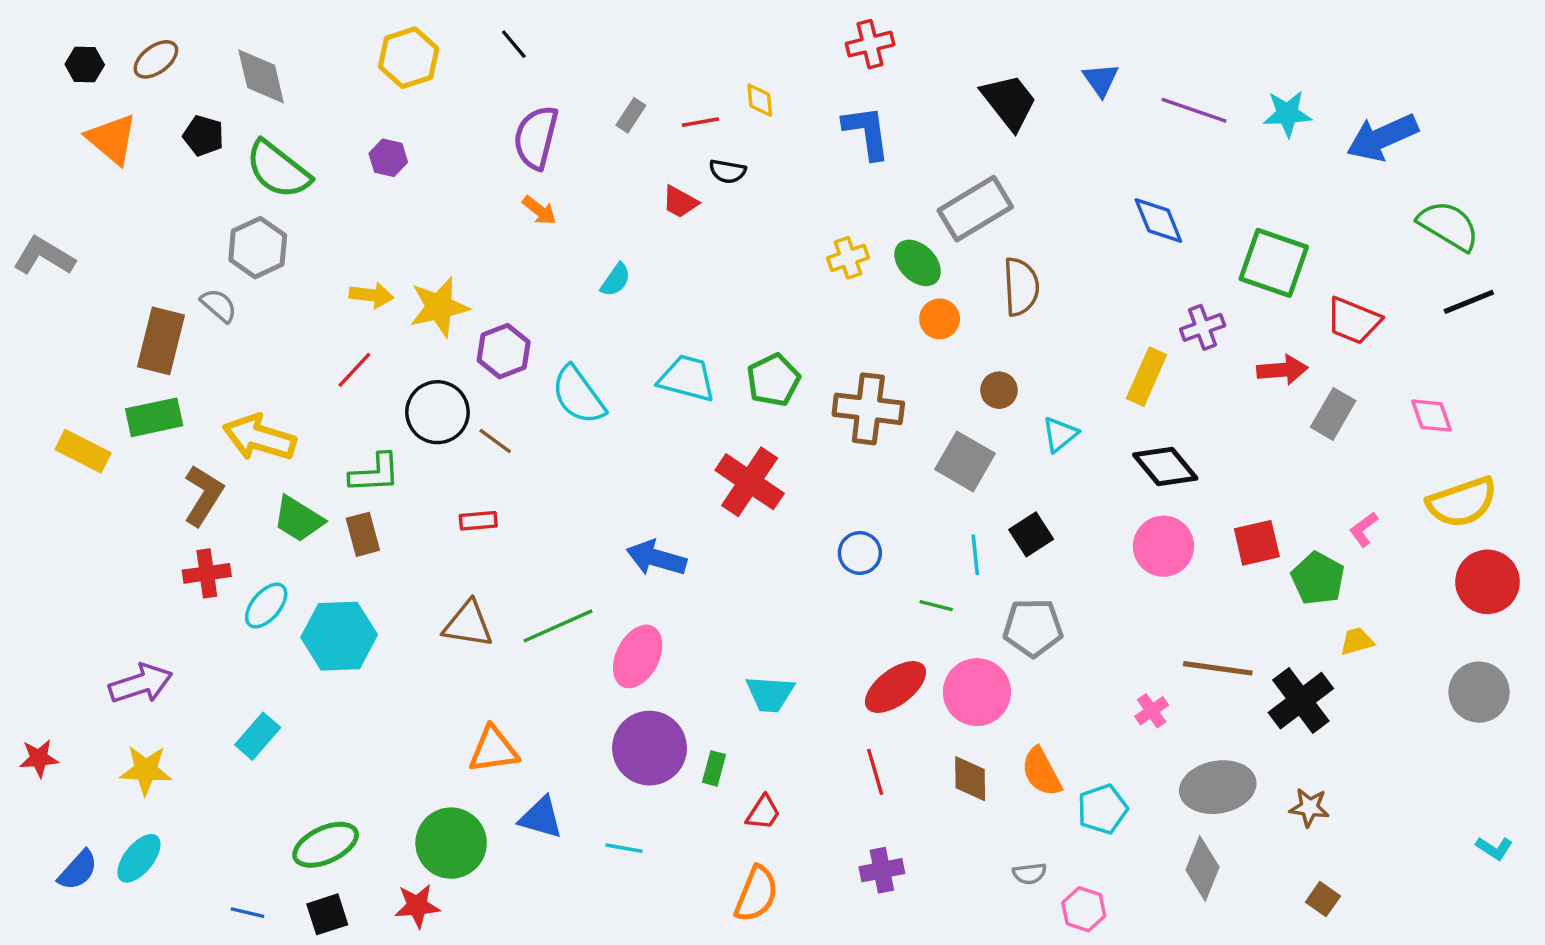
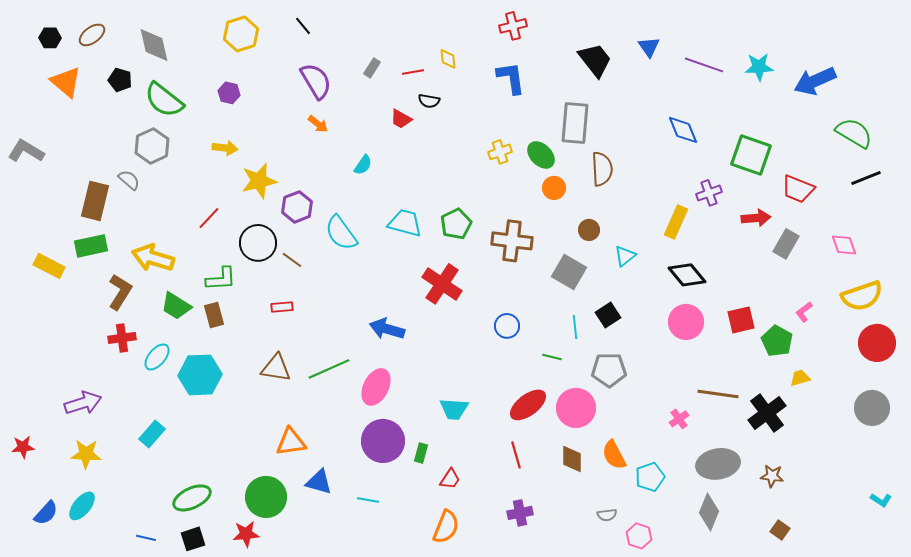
purple semicircle: (536, 137) -> (316, 81), turned 135
gray rectangle: (975, 209) -> (575, 123), turned -54
yellow arrow: (371, 295) -> (225, 148), moved

